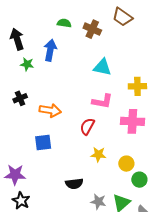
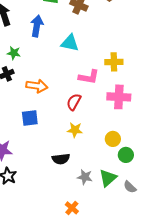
green star: (27, 64) -> (14, 53), moved
cyan triangle: (102, 67) -> (70, 43), moved
yellow cross: (137, 86) -> (114, 62), moved
yellow star: (98, 154) -> (75, 130), moved

